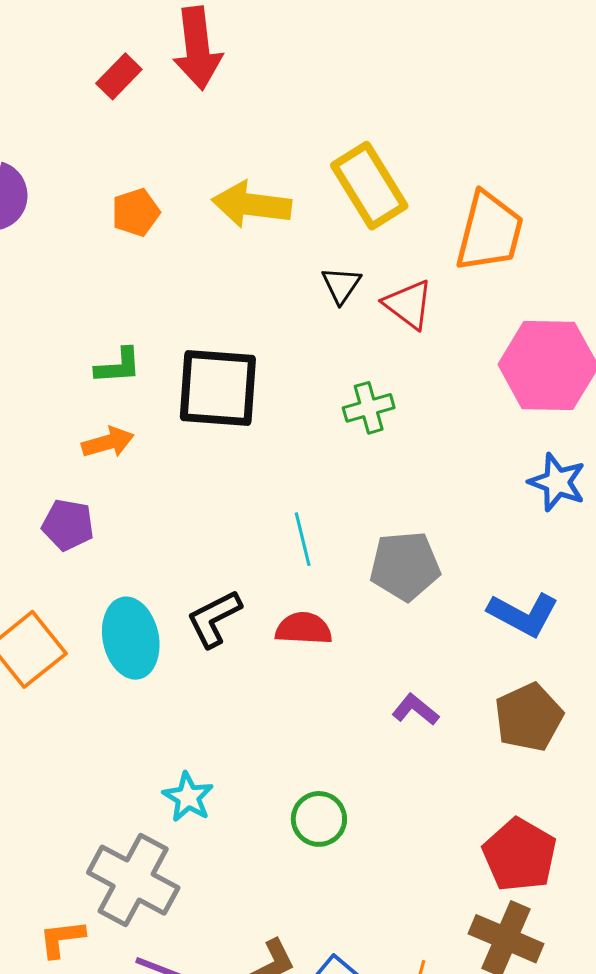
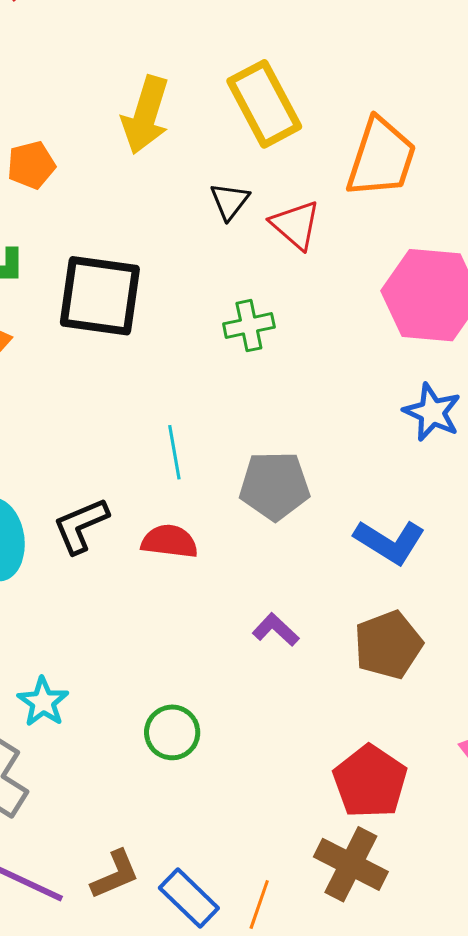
yellow arrow: (252, 205) -> (146, 115), turned -84
orange pentagon: (136, 212) -> (31, 165), moved

